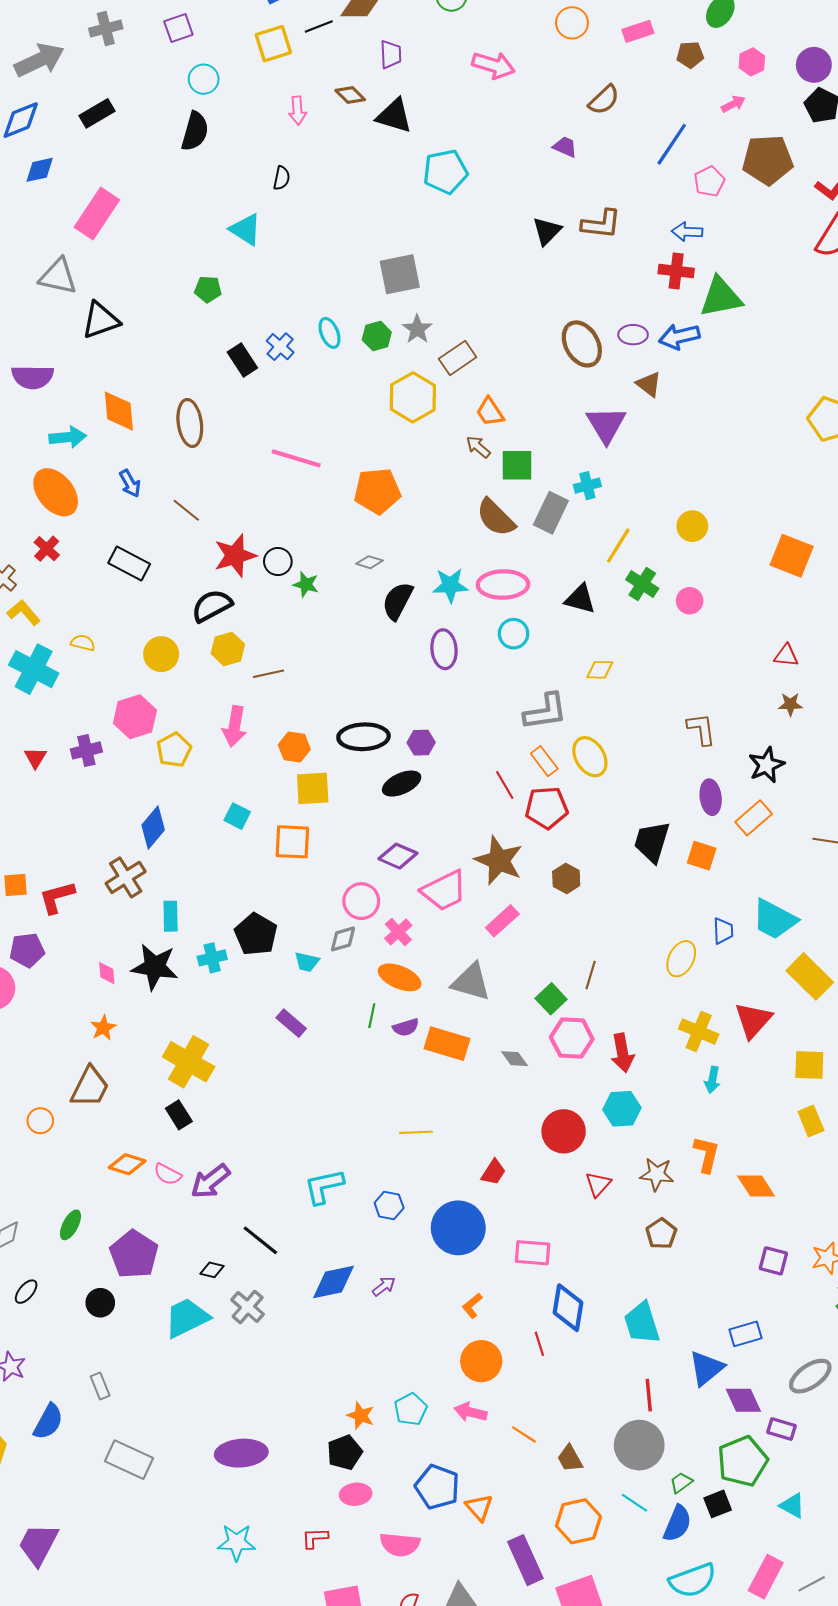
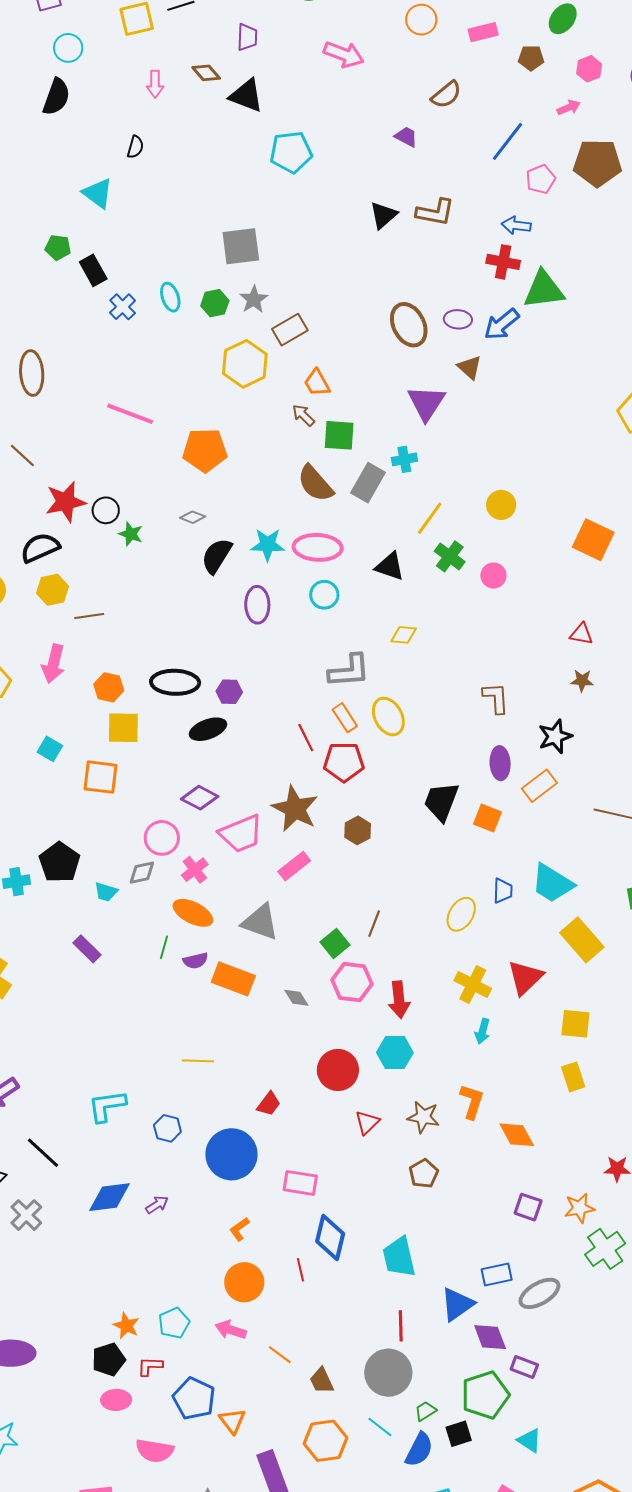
blue arrow: (679, 337) -> (502, 324), turned -30
black rectangle: (242, 360) -> (93, 270), moved
gray ellipse: (810, 1376) -> (539, 1293), moved
red L-shape: (315, 1538) -> (150, 1366), moved

